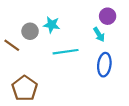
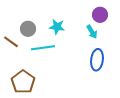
cyan star: (52, 25) -> (57, 27), moved
cyan line: (66, 52) -> (43, 48), moved

